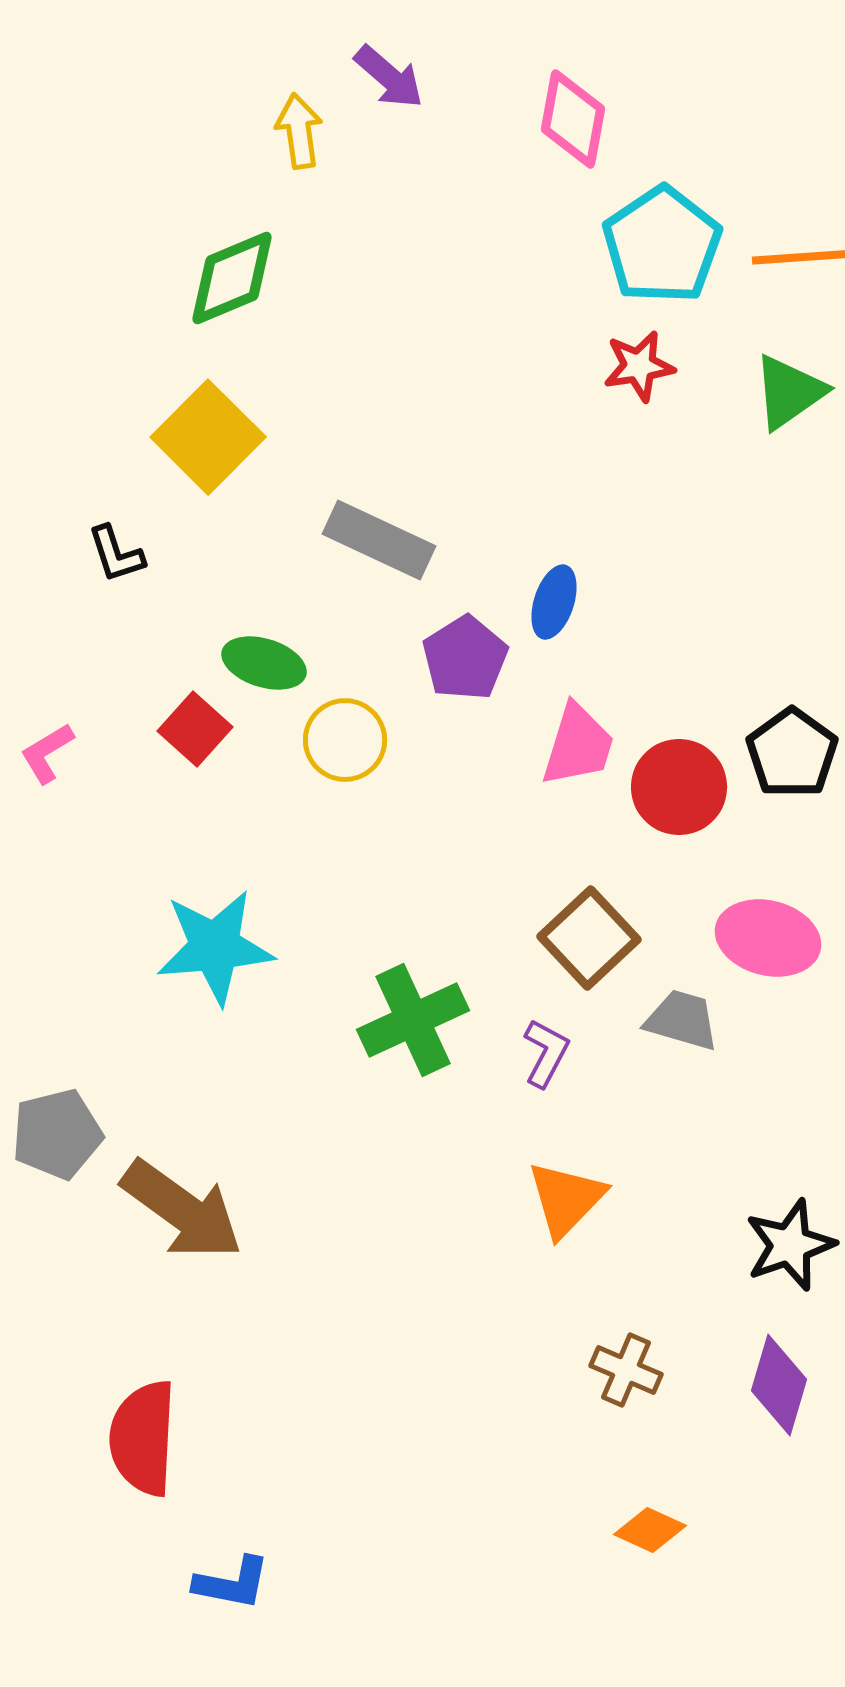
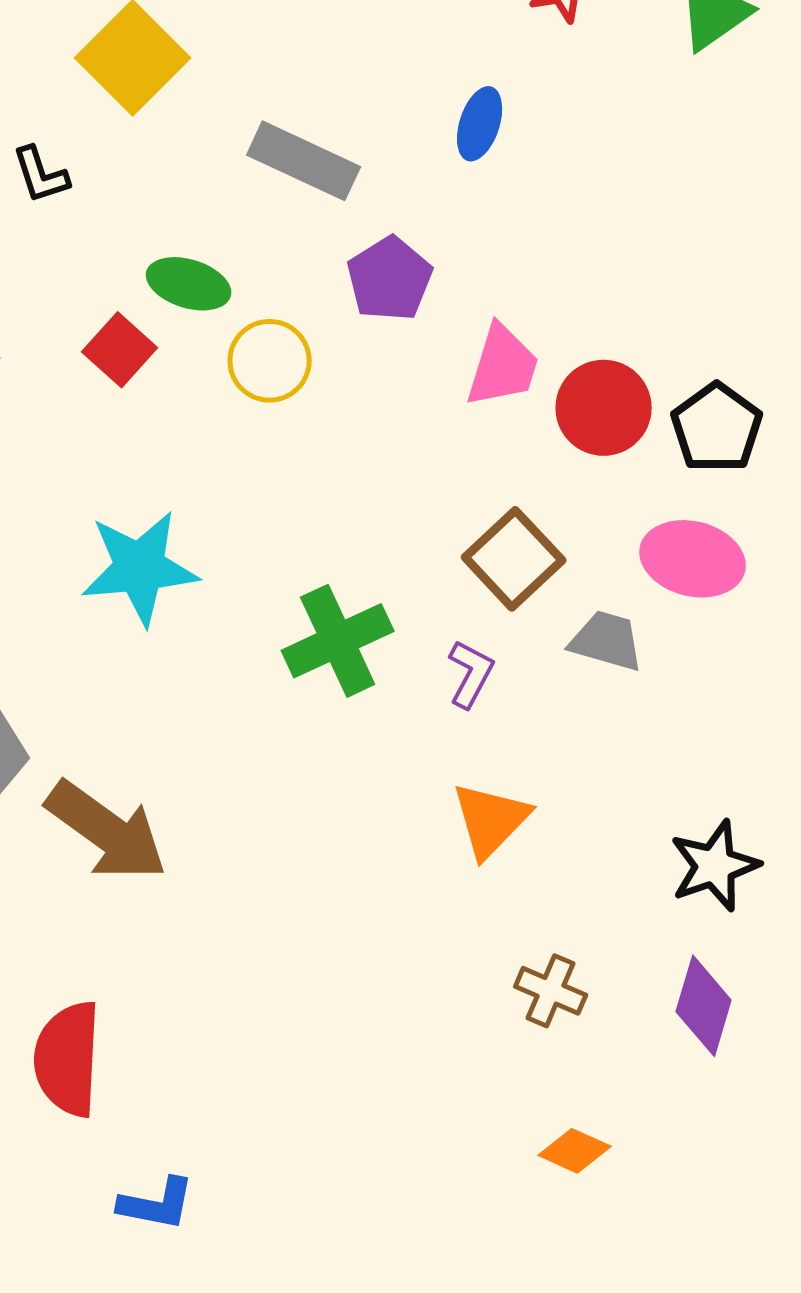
blue ellipse: (554, 602) -> (480, 124), moved
black pentagon: (792, 753) -> (717, 428), moved

